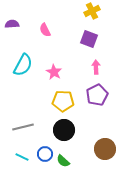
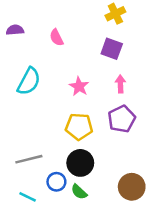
pink star: (54, 72) -> (79, 86), moved
blue circle: (45, 154) -> (56, 182), moved
green semicircle: (63, 161) -> (79, 192), moved

